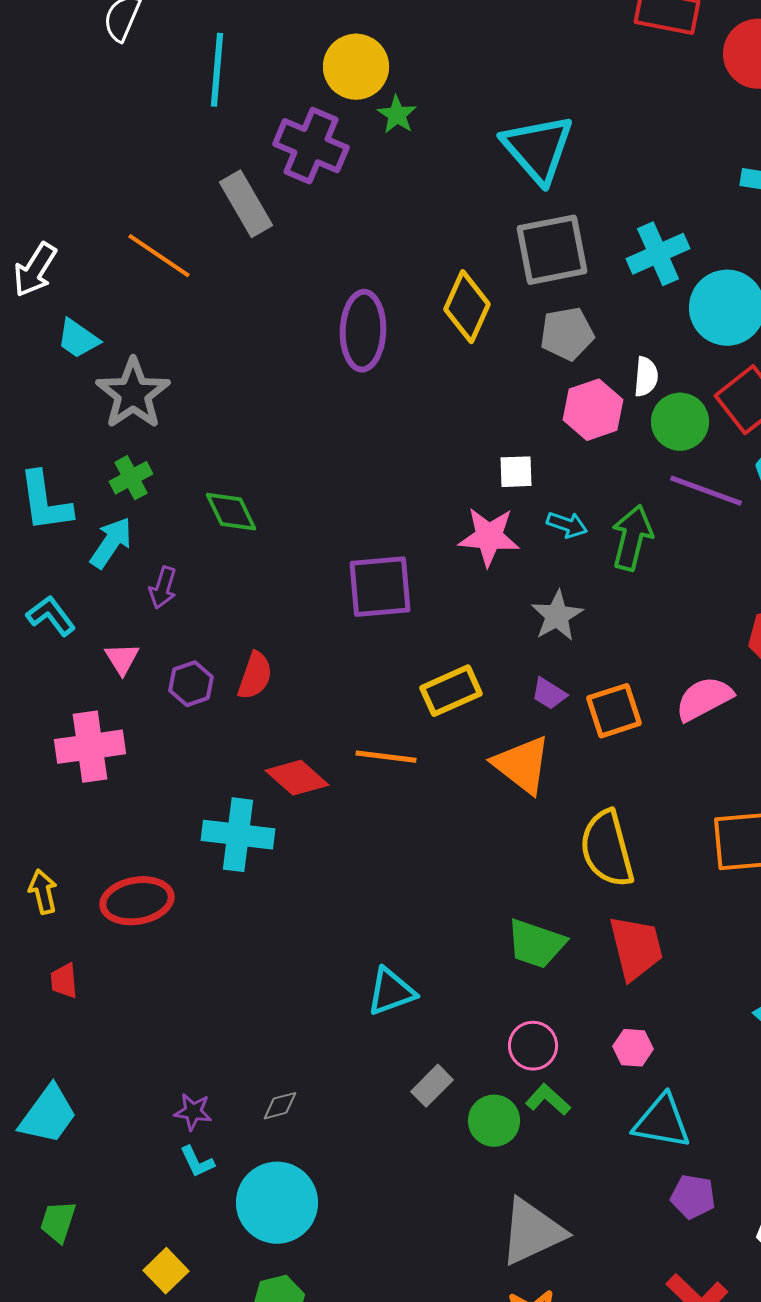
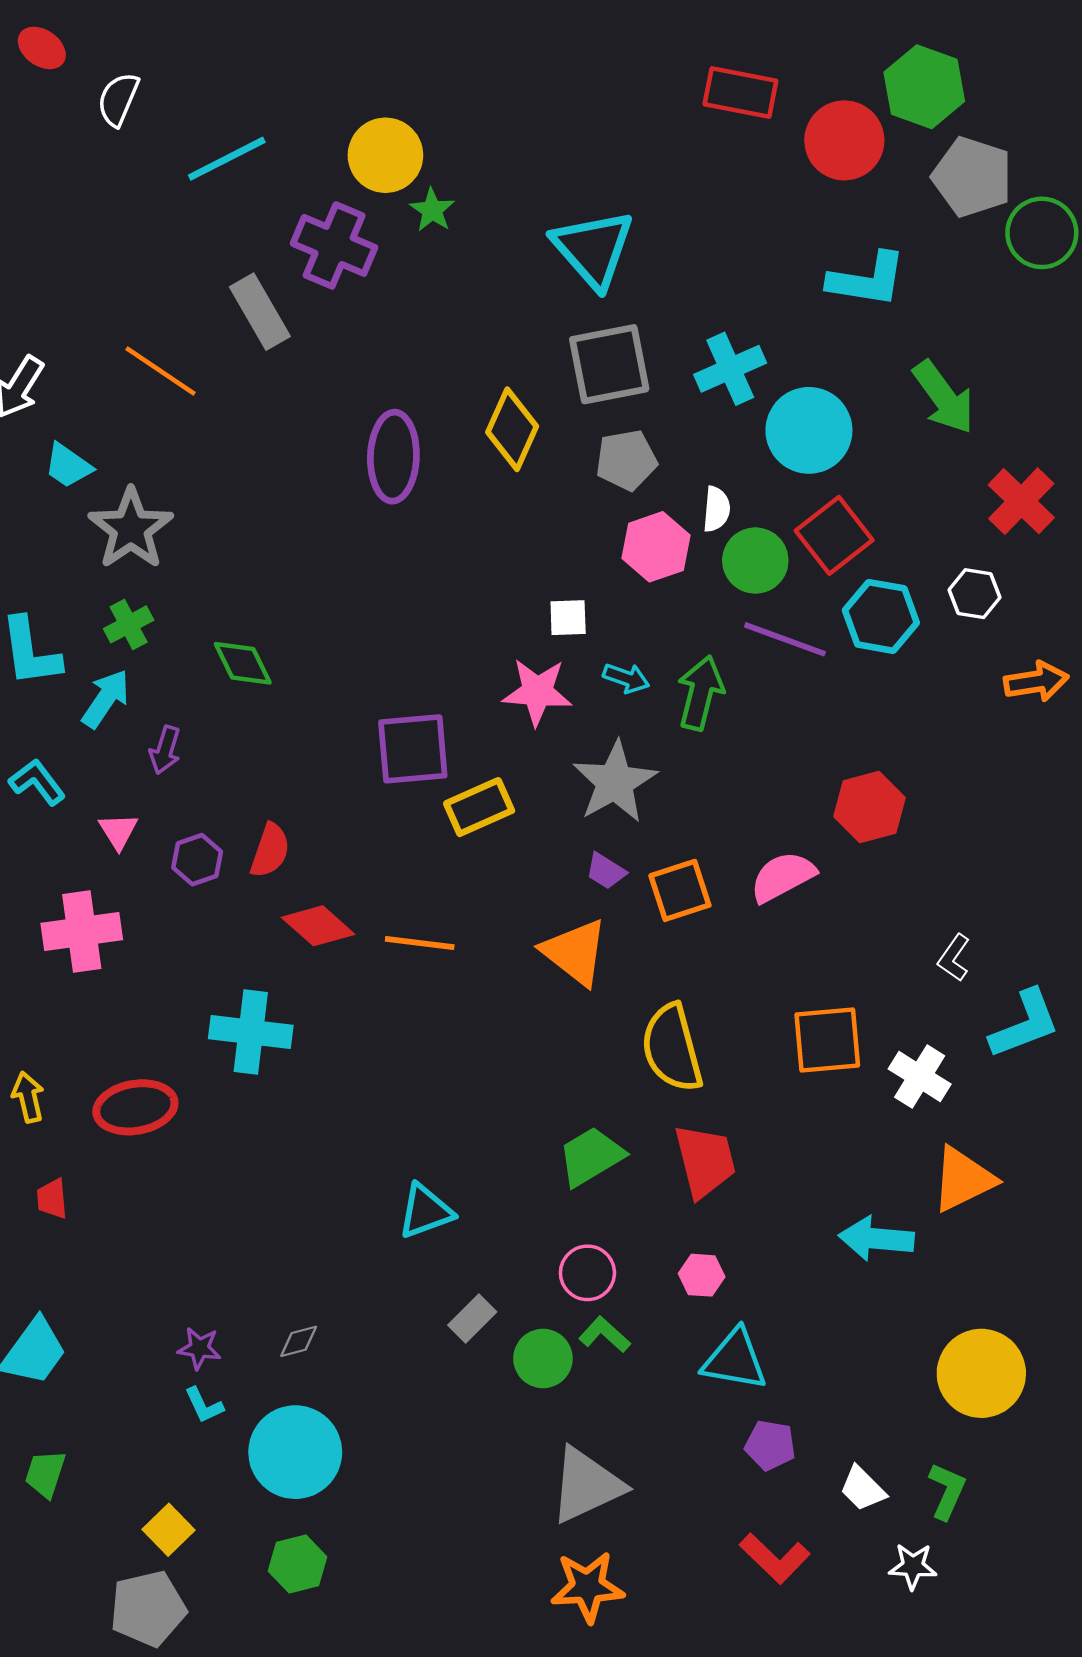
cyan line: (217, 70) -> (227, 159), turned 58
gray star: (557, 616) -> (615, 782), size x1.4
yellow rectangle: (451, 691) -> (479, 807), moved
red diamond: (297, 778) -> (318, 926), moved
green trapezoid: (536, 944) -> (591, 1156), turned 130

